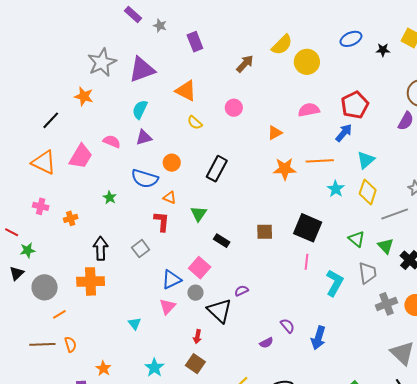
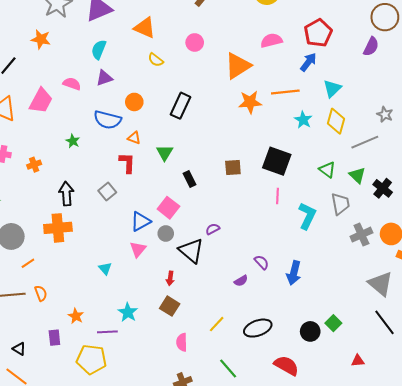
orange triangle: (275, 133) -> (238, 66), size x1.8
black rectangle: (222, 241) -> (190, 179), turned 35

